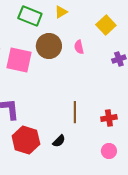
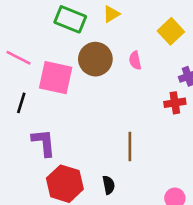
red cross: (109, 118) -> (175, 103), moved
black semicircle: (59, 141) -> (109, 185), turned -56

